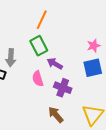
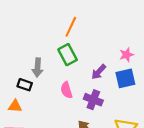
purple arrow: (55, 64) -> (99, 72), moved, turned -77

